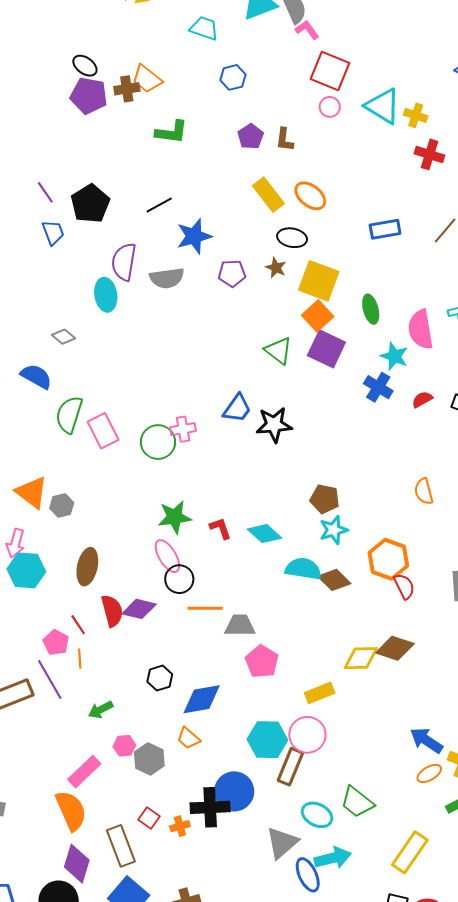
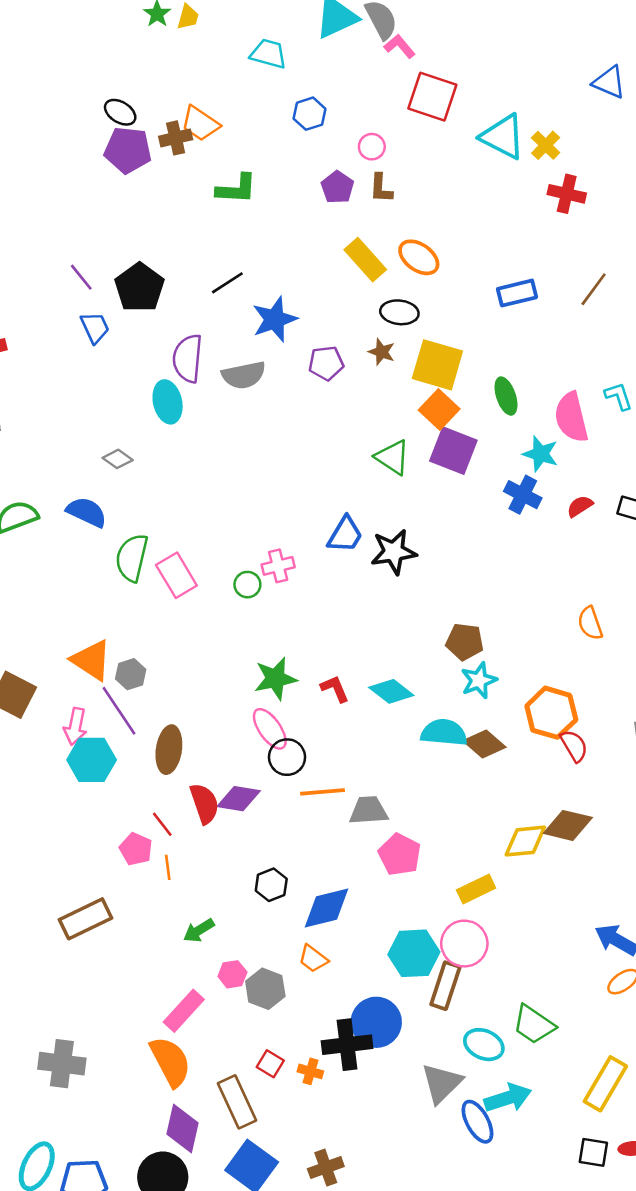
pink circle: (330, 107) -> (372, 147), moved
yellow cross: (416, 115) -> (546, 145), turned 30
green circle: (158, 442) -> (247, 585), size x0.6
purple line: (50, 679) -> (119, 711), moved
orange cross: (180, 826) -> (310, 1071), turned 36

